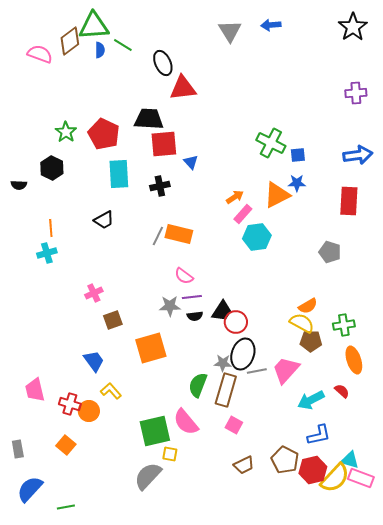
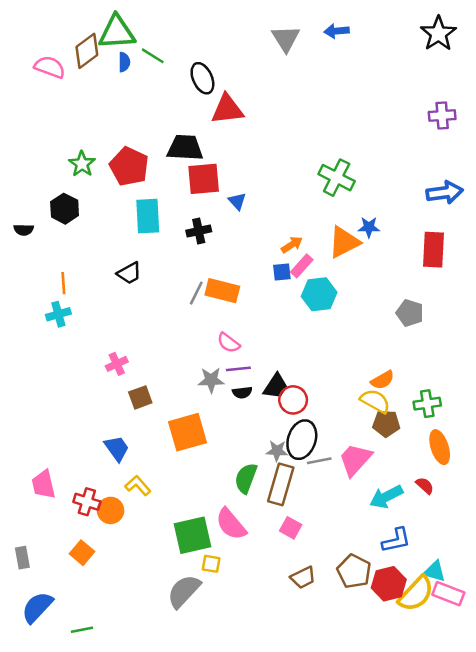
blue square: (298, 155) -> (282, 272), moved

